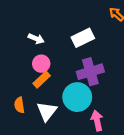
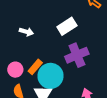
pink circle: (41, 64) -> (15, 70), moved
cyan circle: (77, 97) -> (50, 76), moved

